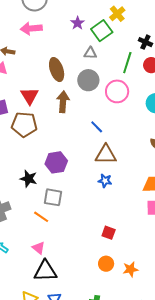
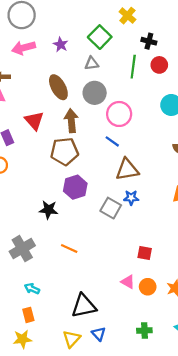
yellow cross: (117, 14) -> (127, 16), moved
purple star: (77, 23) -> (61, 45), moved
pink circle: (117, 91) -> (119, 114), moved
brown pentagon: (24, 124) -> (64, 151), moved
gray square: (53, 197) -> (111, 208), moved, turned 30
pink triangle: (39, 248) -> (128, 282), moved

